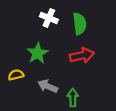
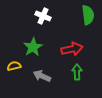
green semicircle: (80, 24) -> (88, 15), moved
green arrow: (73, 98) -> (77, 72), moved

